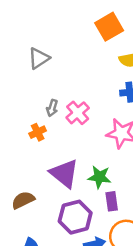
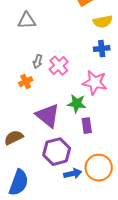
gray triangle: (39, 58) -> (27, 21), turned 30
green star: (99, 177) -> (77, 104), moved
purple rectangle: (112, 201) -> (87, 126), moved

